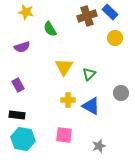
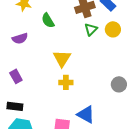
green triangle: (89, 74) -> (91, 29), moved
yellow cross: (68, 100) -> (66, 82), moved
blue triangle: (91, 106) -> (86, 114), moved

